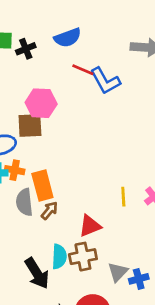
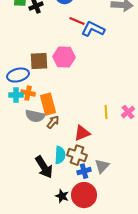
blue L-shape: (105, 81) -> (93, 29), turned 145
pink hexagon: (41, 103) -> (64, 57), moved
gray semicircle: (24, 202) -> (35, 116), turned -72
brown cross: (83, 257) -> (77, 155), turned 30
blue cross: (139, 279) -> (84, 171), moved

